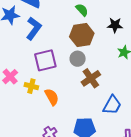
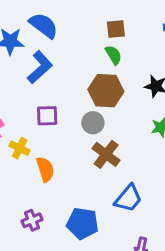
purple square: (45, 60) -> (47, 116), size x0.7
brown cross: (91, 78) -> (106, 154), turned -30

